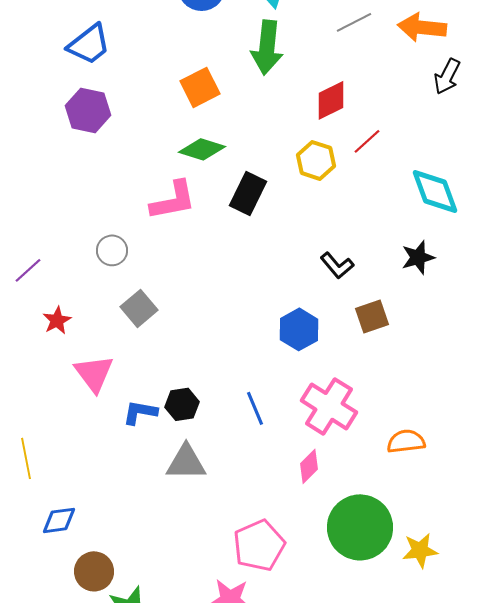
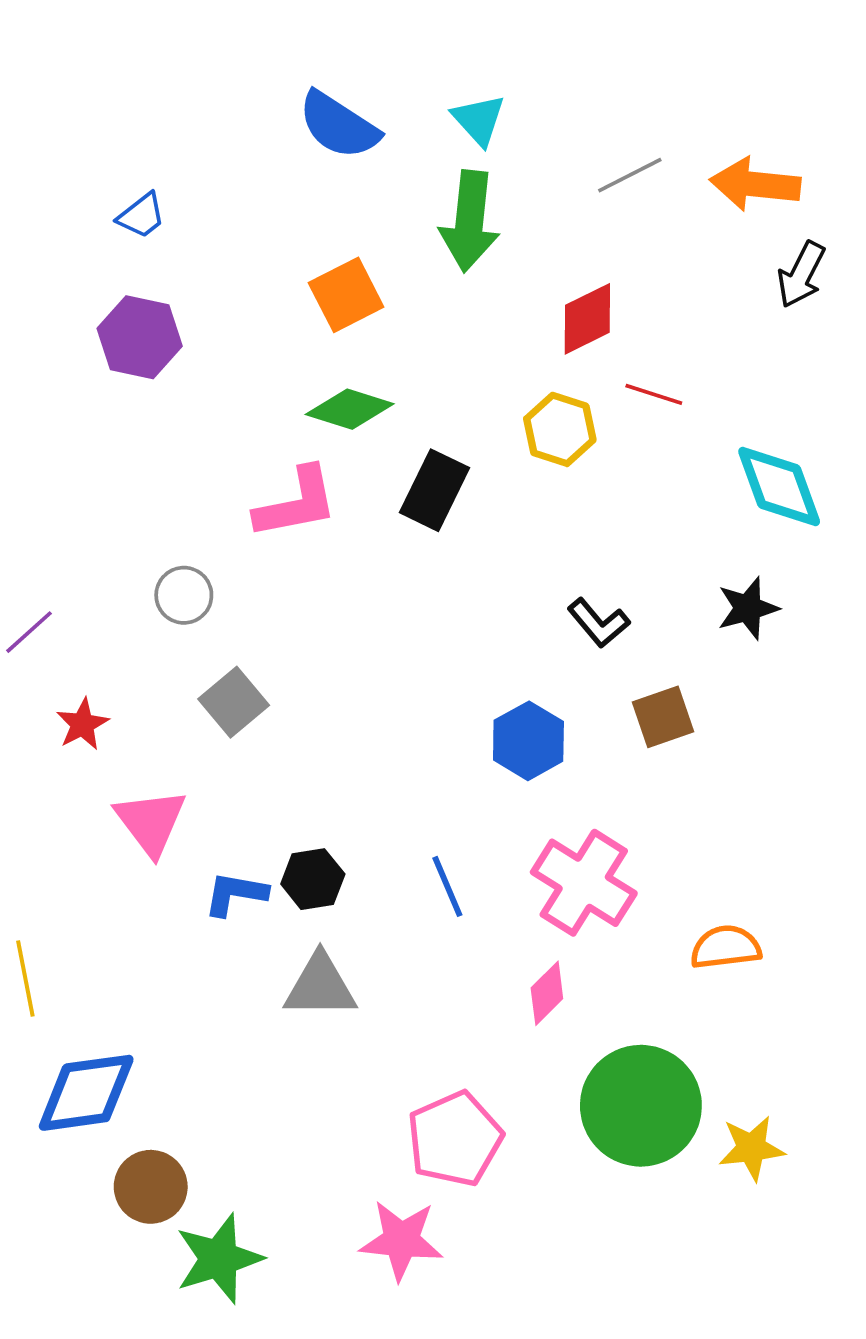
blue trapezoid: (89, 44) -> (141, 216), size x0.6
red line: (367, 141) -> (654, 394), turned 60
blue diamond: (59, 520) -> (86, 1093), size x1.6

